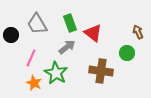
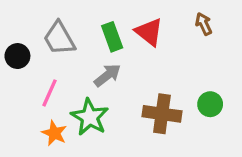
brown arrow: (138, 32) -> (204, 24), moved
red triangle: (93, 33) -> (149, 32), moved
green circle: (127, 53) -> (210, 104), moved

